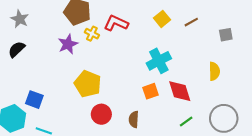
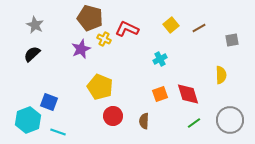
cyan cross: (159, 61) -> (160, 59), moved, size x0.6

